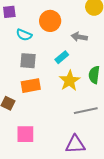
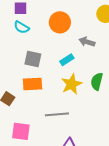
cyan semicircle: (24, 35) -> (22, 27), moved
gray line: (86, 111) -> (57, 114), moved

